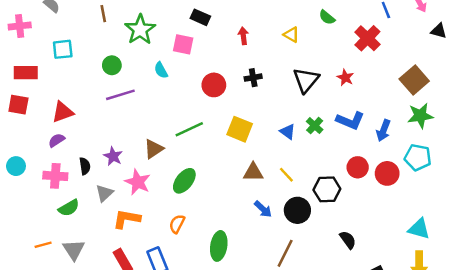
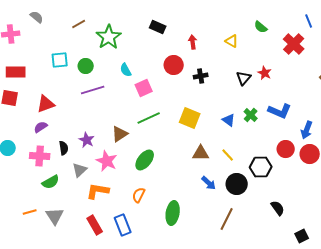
brown line: (103, 14) -> (79, 24), turned 72
pink square: (183, 44) -> (144, 88), moved, turned -36
cyan square: (63, 49) -> (60, 60), moved
red star: (345, 78) -> (265, 73), moved
black triangle: (306, 80) -> (244, 78), size x0.7
red circle: (214, 85) -> (174, 65), moved
blue arrow: (383, 130) -> (307, 130), moved

